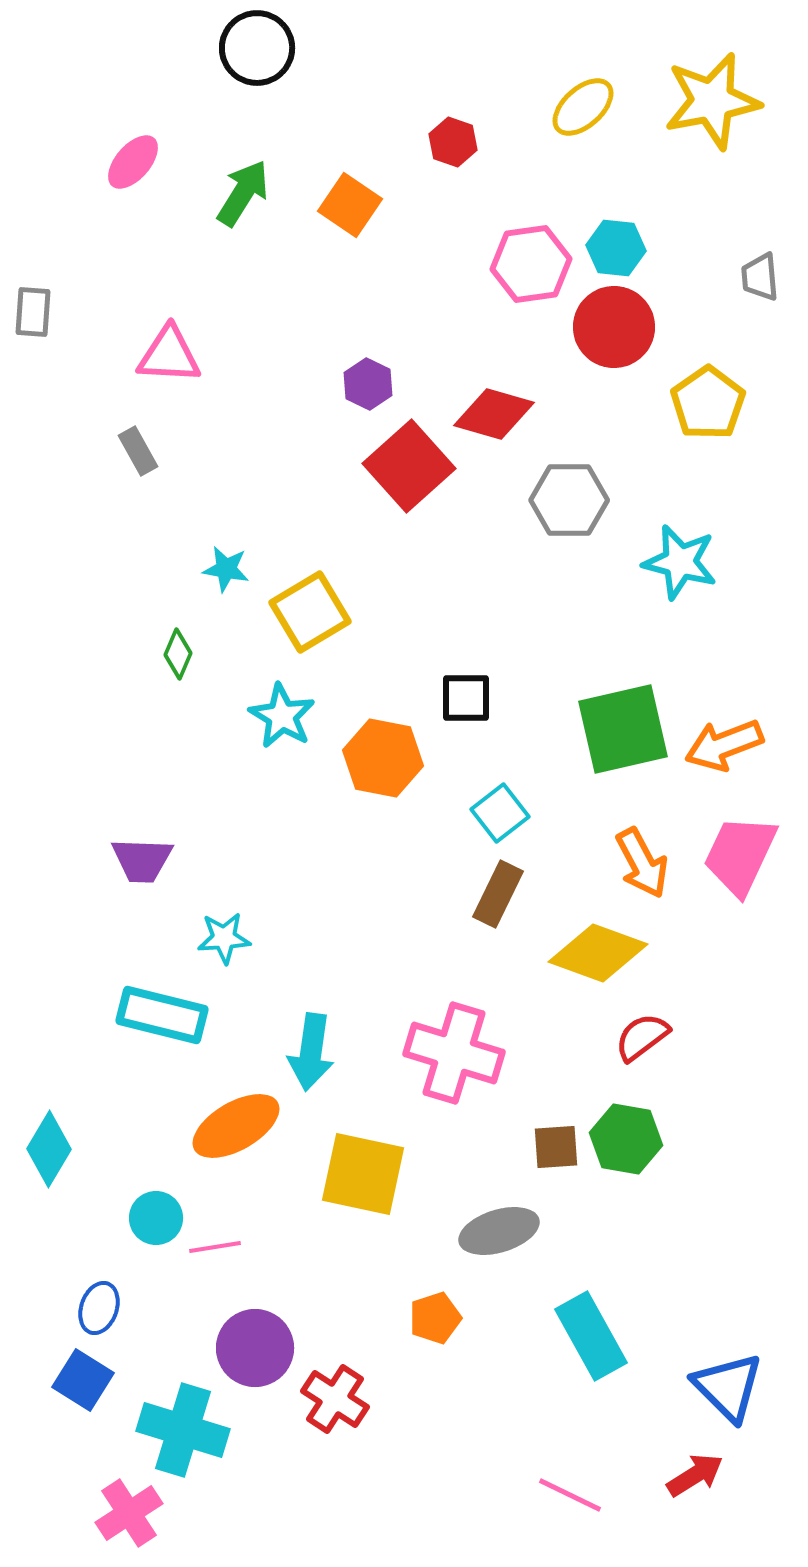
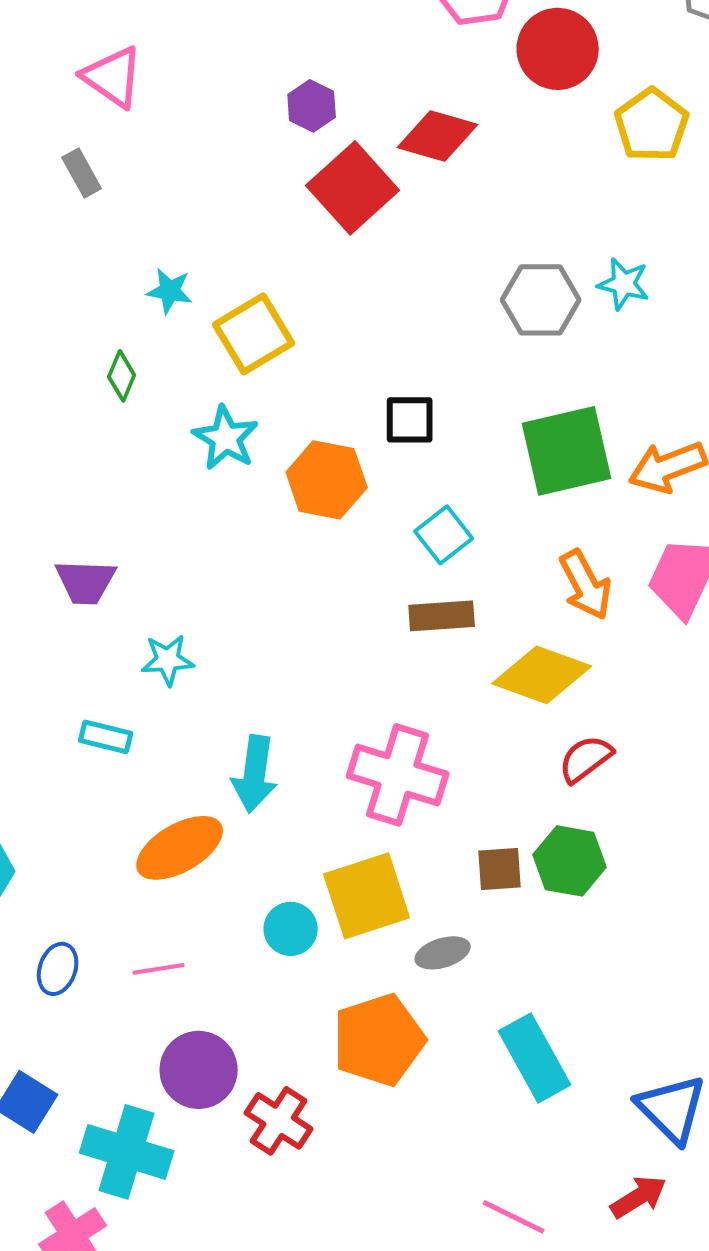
pink triangle: (169, 355) -> (113, 77), turned 32
gray hexagon: (569, 500) -> (541, 300), moved
cyan star: (680, 562) -> (624, 284), size x0.7
brown rectangle: (498, 894) -> (442, 616), turned 60
cyan rectangle: (162, 1015) -> (106, 737), size x0.6
yellow square: (363, 1174) -> (367, 896), moved, turned -30
cyan circle: (156, 1218) -> (291, 929), moved
gray ellipse: (499, 1231) -> (443, 953), size x0.7
blue ellipse: (99, 1308) -> (58, 969), moved
orange pentagon: (435, 1318) -> (379, 1040), size x1.8

